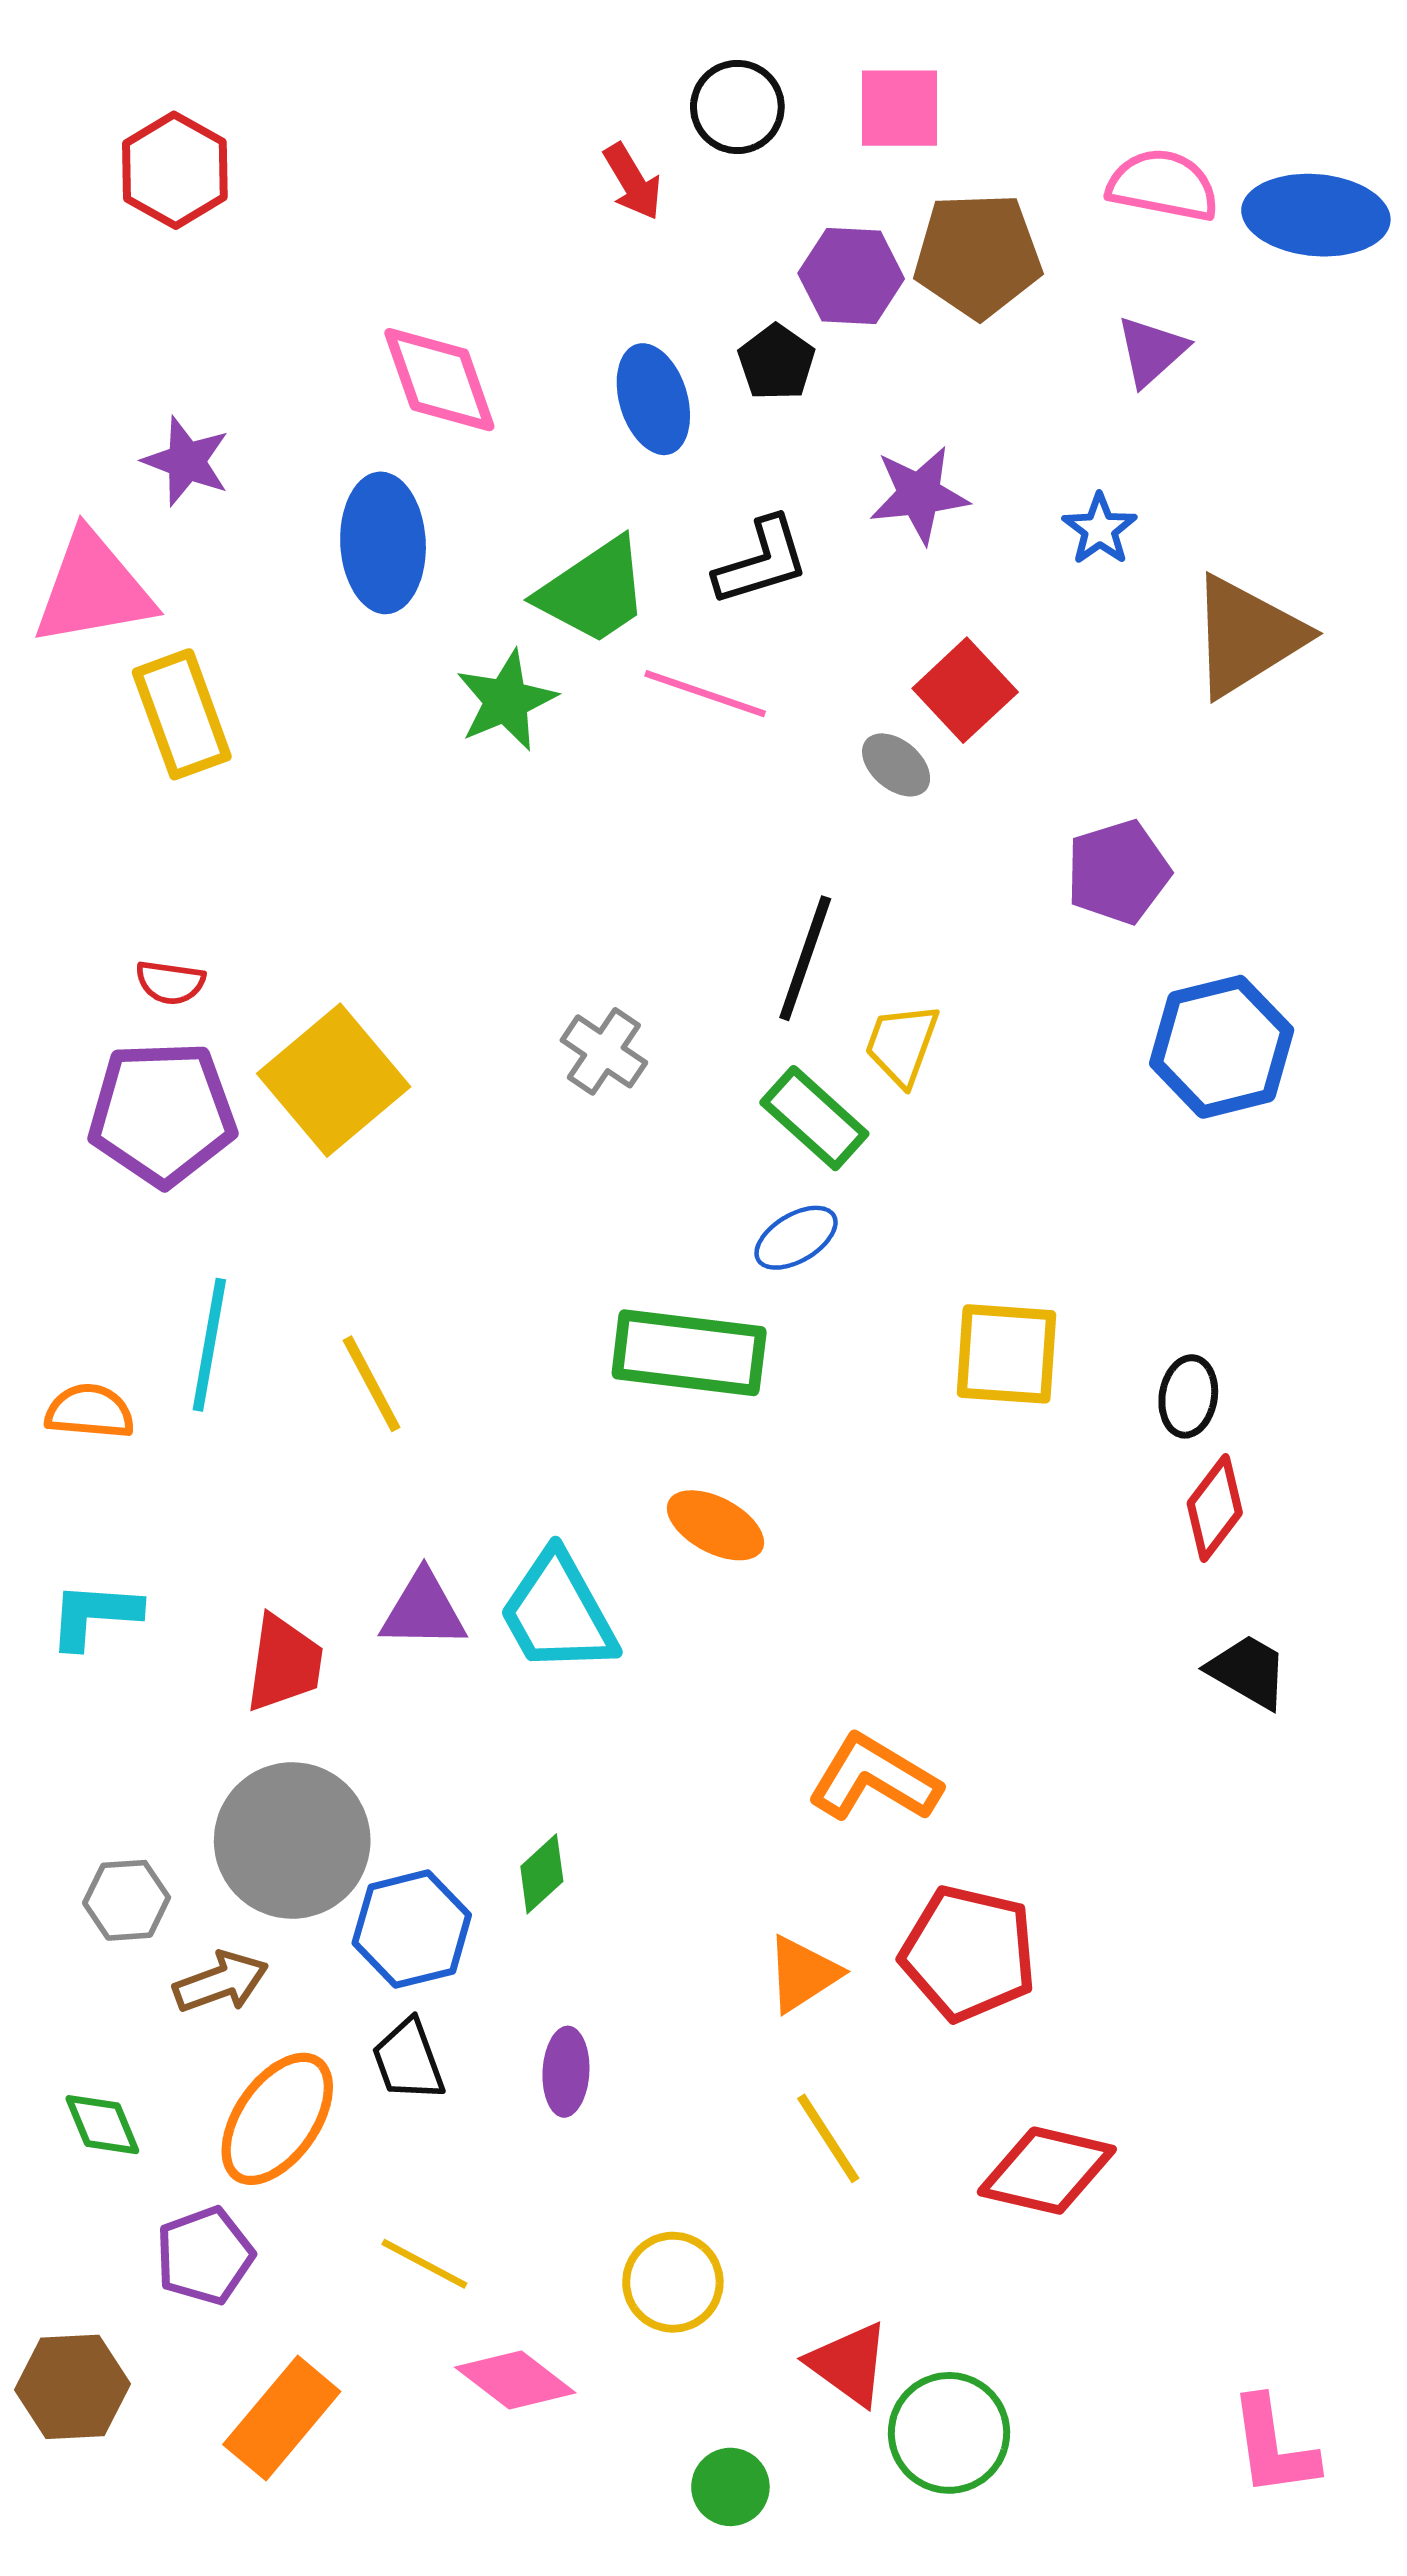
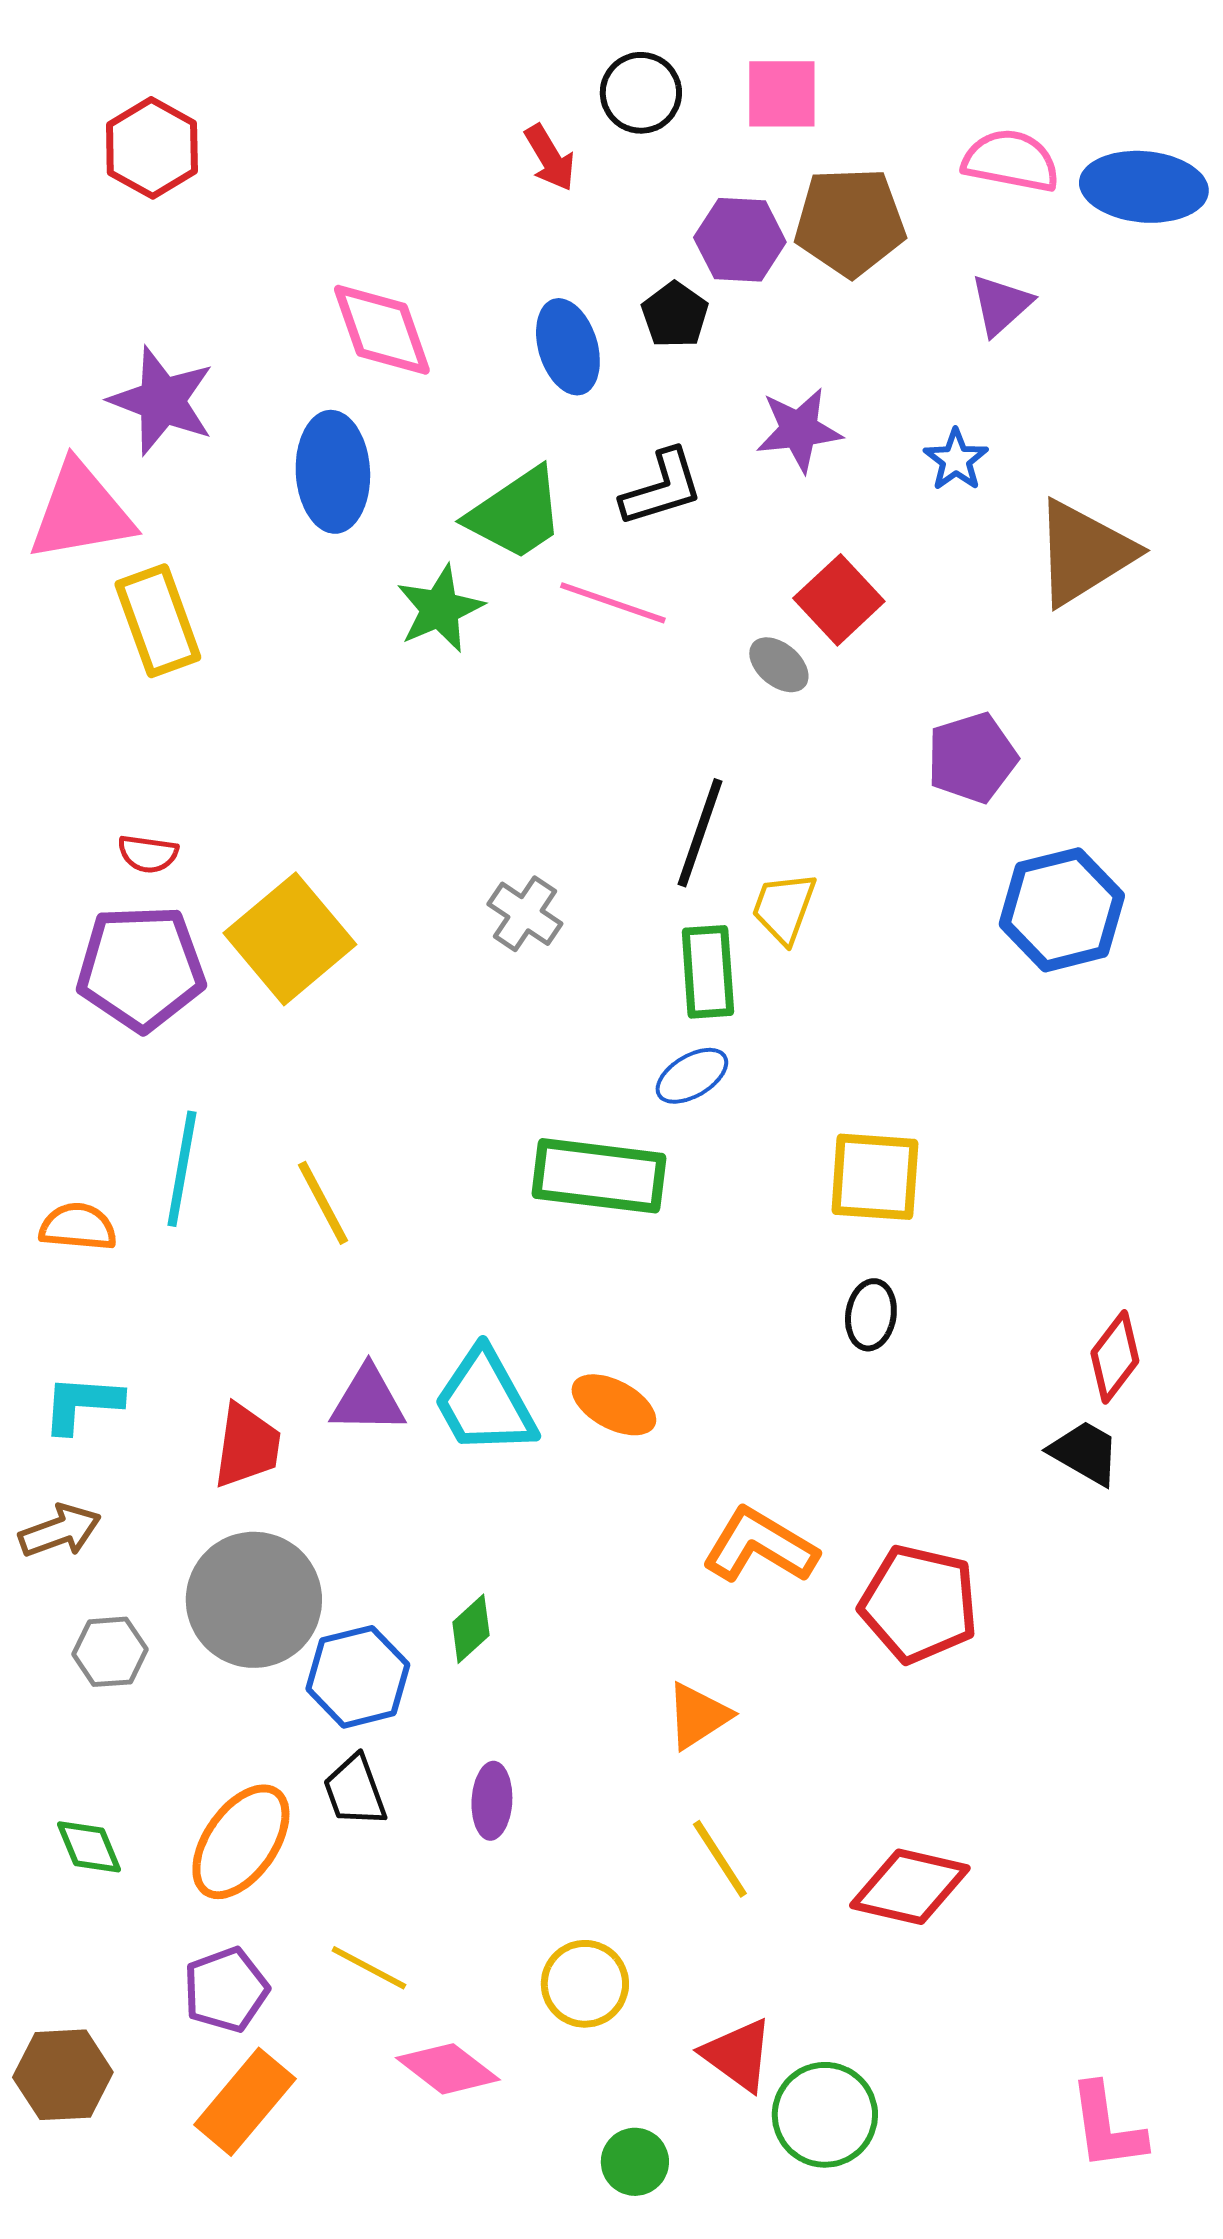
purple star: (186, 461) -> (162, 401), size x1.4
green rectangle: (814, 1118) -> (708, 972), turned 44
black ellipse: (1188, 1396) -> (871, 1315), moved
red diamond: (1215, 1508) -> (1115, 1357), moved
orange ellipse: (715, 1525) -> (614, 1405), moved
red pentagon: (969, 1953) -> (919, 1604), moved
brown arrow: (221, 1982) -> (60, 1531), moved
purple pentagon: (205, 2256) -> (226, 1990), moved

